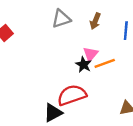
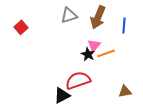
brown arrow: (95, 21) -> (98, 17), size x1.6

